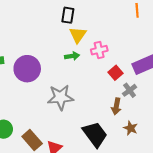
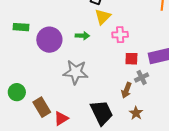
green arrow: (72, 56) -> (82, 36), moved
red square: (116, 73) -> (131, 59), turned 32

